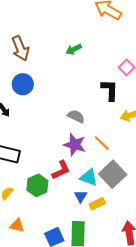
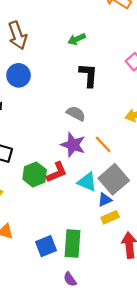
black L-shape: (110, 90) -> (88, 75), moved
green hexagon: (37, 185) -> (35, 174), moved
blue triangle: (81, 196) -> (105, 200), moved, turned 32
yellow rectangle: (97, 204) -> (110, 217), moved

